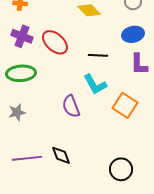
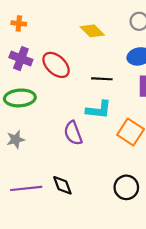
cyan L-shape: (95, 84) -> (99, 110), turned -55
black circle: (121, 169) -> (126, 187), moved

